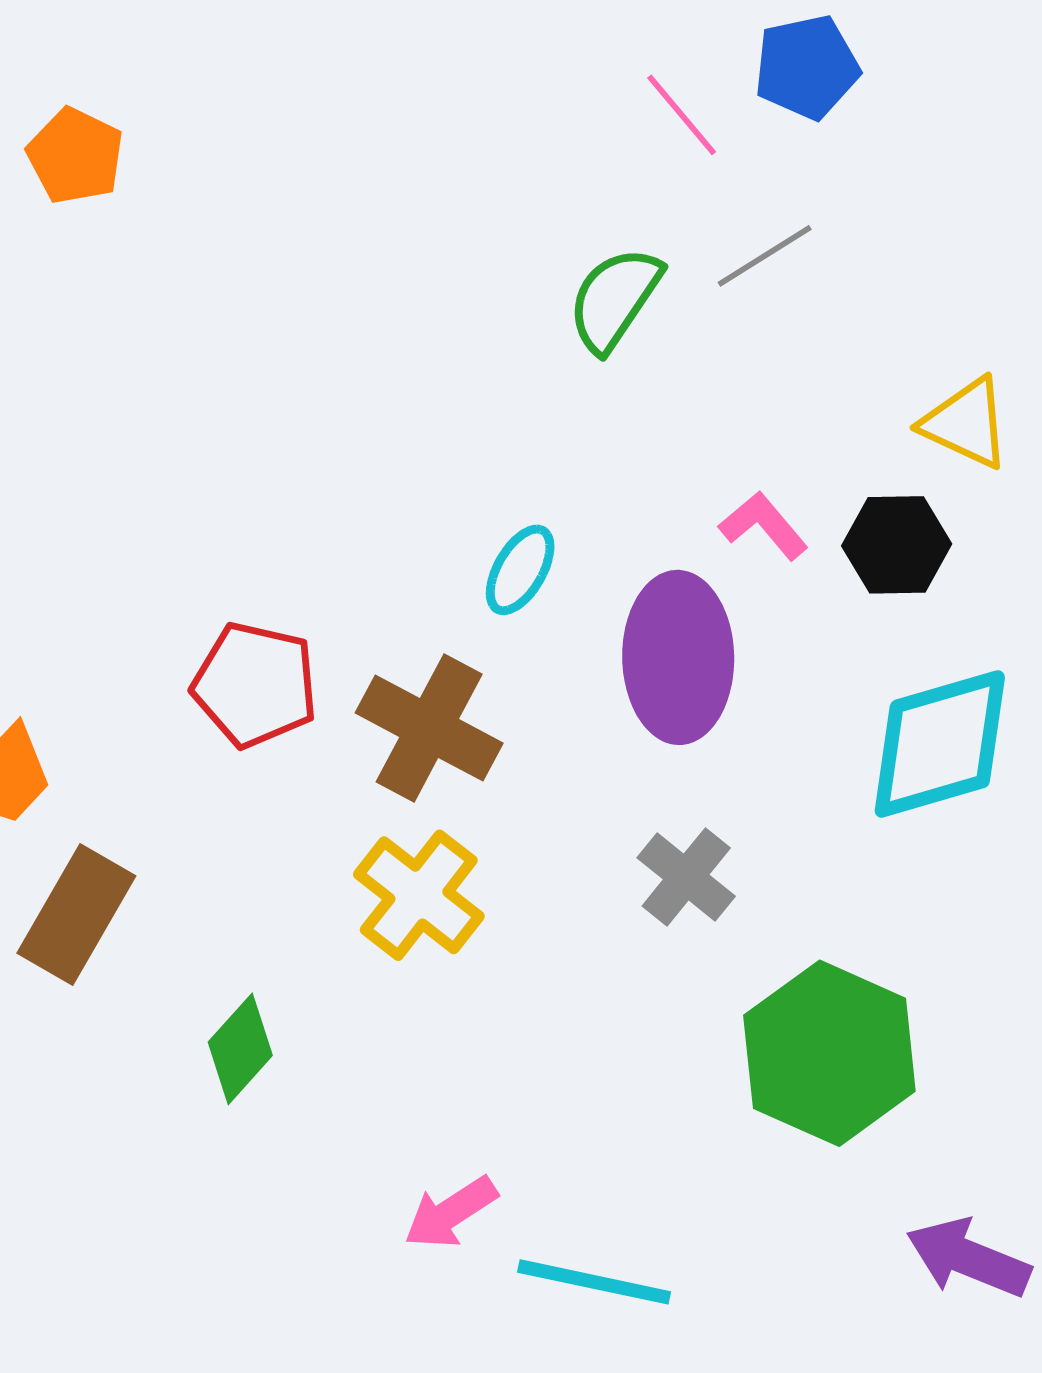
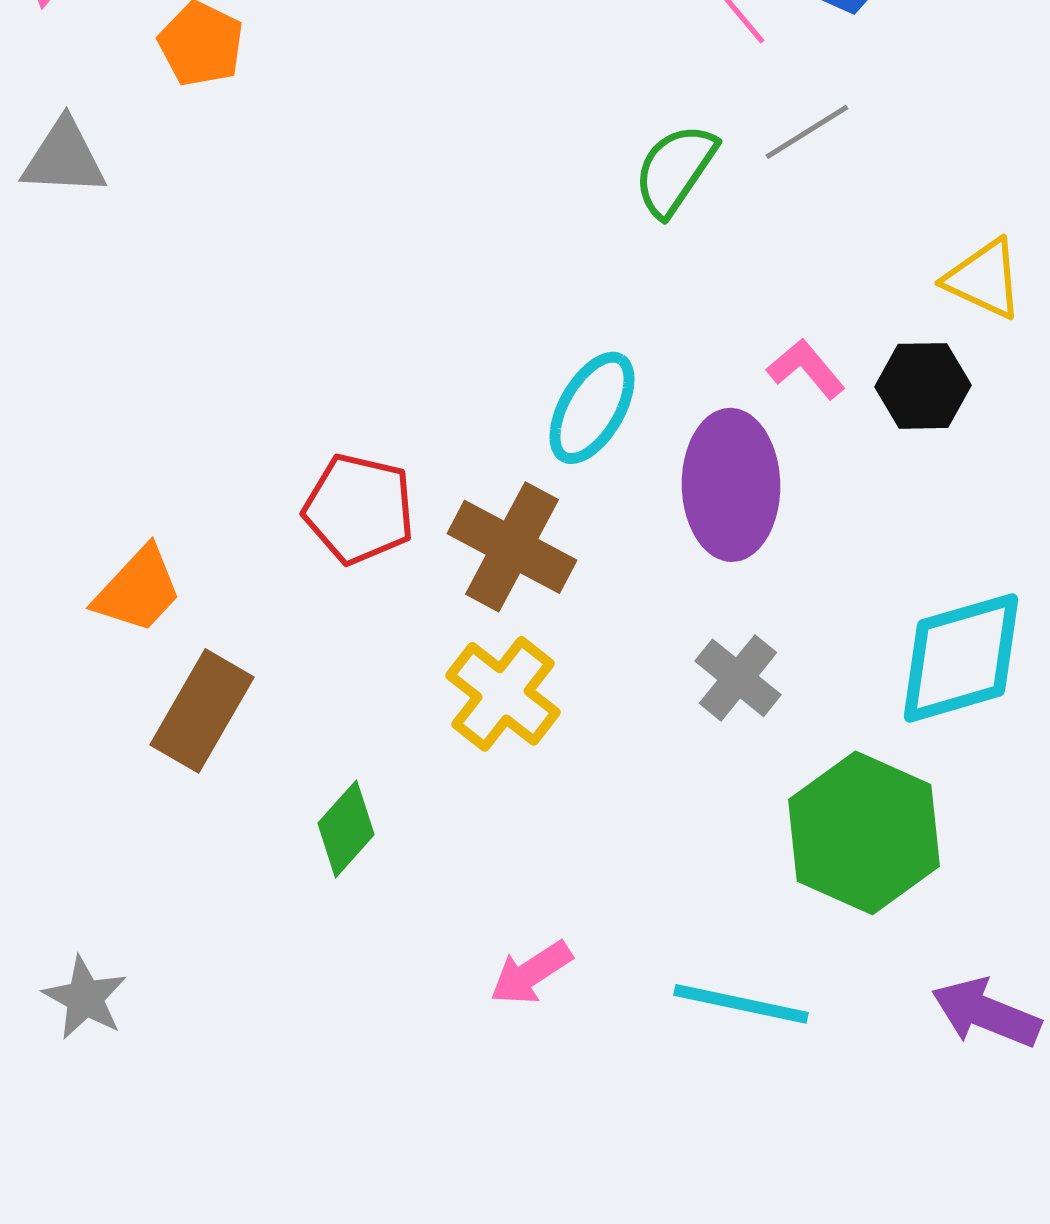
cyan ellipse: (520, 570) -> (592, 408), size x1.4
cyan diamond: (940, 744) -> (961, 658), moved
cyan line: (594, 1282) -> (741, 1004), moved

